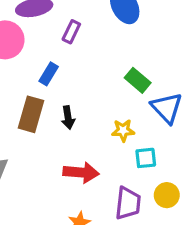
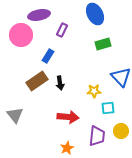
green rectangle: (138, 80) -> (103, 44), moved, turned -56
brown rectangle: (31, 114) -> (37, 81), turned 40

